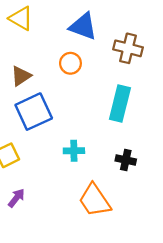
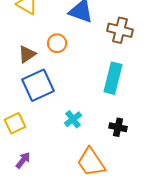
orange circle: (70, 63) -> (57, 43), moved
cyan cross: (74, 151) -> (73, 119), turned -36

